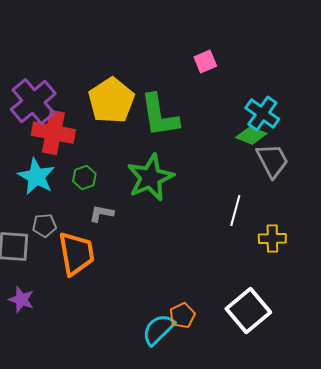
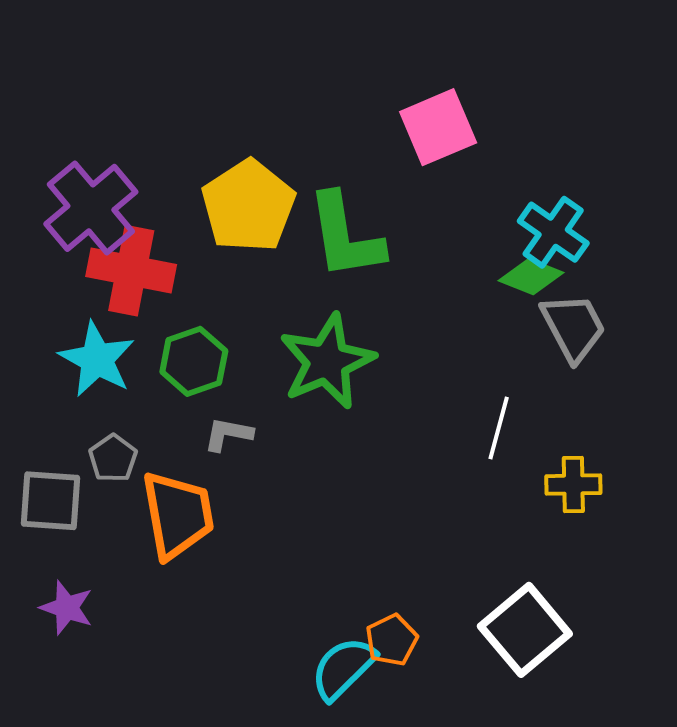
pink square: (205, 62) -> (438, 127), size x1.6
green hexagon: (84, 178) -> (194, 361), size x1.4
gray pentagon: (44, 226) -> (113, 458), turned -30

